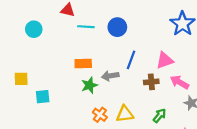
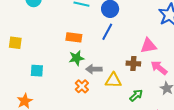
blue line: (131, 60) -> (107, 32), moved
gray arrow: (110, 76) -> (94, 69), moved
cyan square: (43, 97) -> (37, 71), moved
yellow triangle: (125, 114) -> (113, 80), moved

